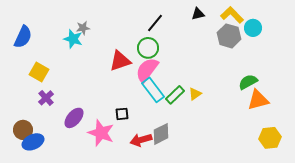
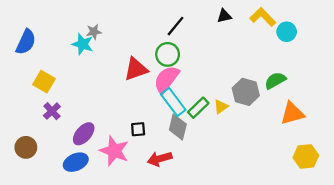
gray hexagon: (229, 36) -> (246, 92), moved
green semicircle: (248, 82) -> (275, 80), moved
gray diamond: (161, 134) -> (178, 127), moved, turned -50
blue ellipse: (33, 142) -> (76, 162), moved

